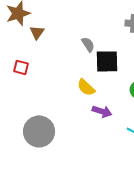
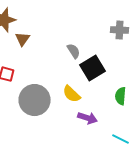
black square: (107, 61) -> (93, 68), turned -30
gray circle: (39, 131) -> (35, 100), moved

